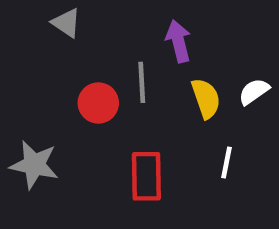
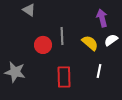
purple arrow: (178, 41) -> (102, 18), moved
yellow semicircle: (206, 98) -> (90, 43), turned -30

